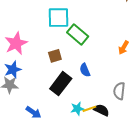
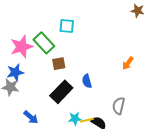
cyan square: (59, 18) -> (67, 26), size x0.7
green rectangle: (78, 34) -> (44, 43), moved

